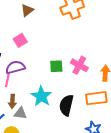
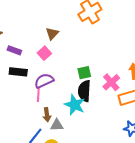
brown triangle: (27, 10) -> (52, 34), moved
pink cross: (79, 65) -> (111, 82), moved, turned 30
black semicircle: (66, 105) -> (84, 91), moved

